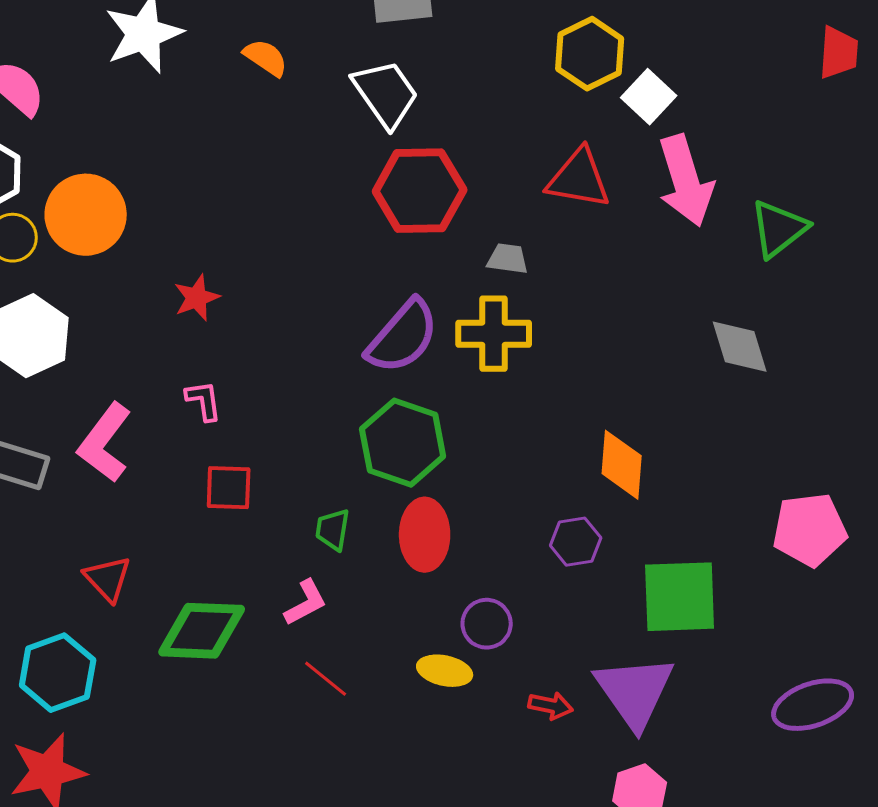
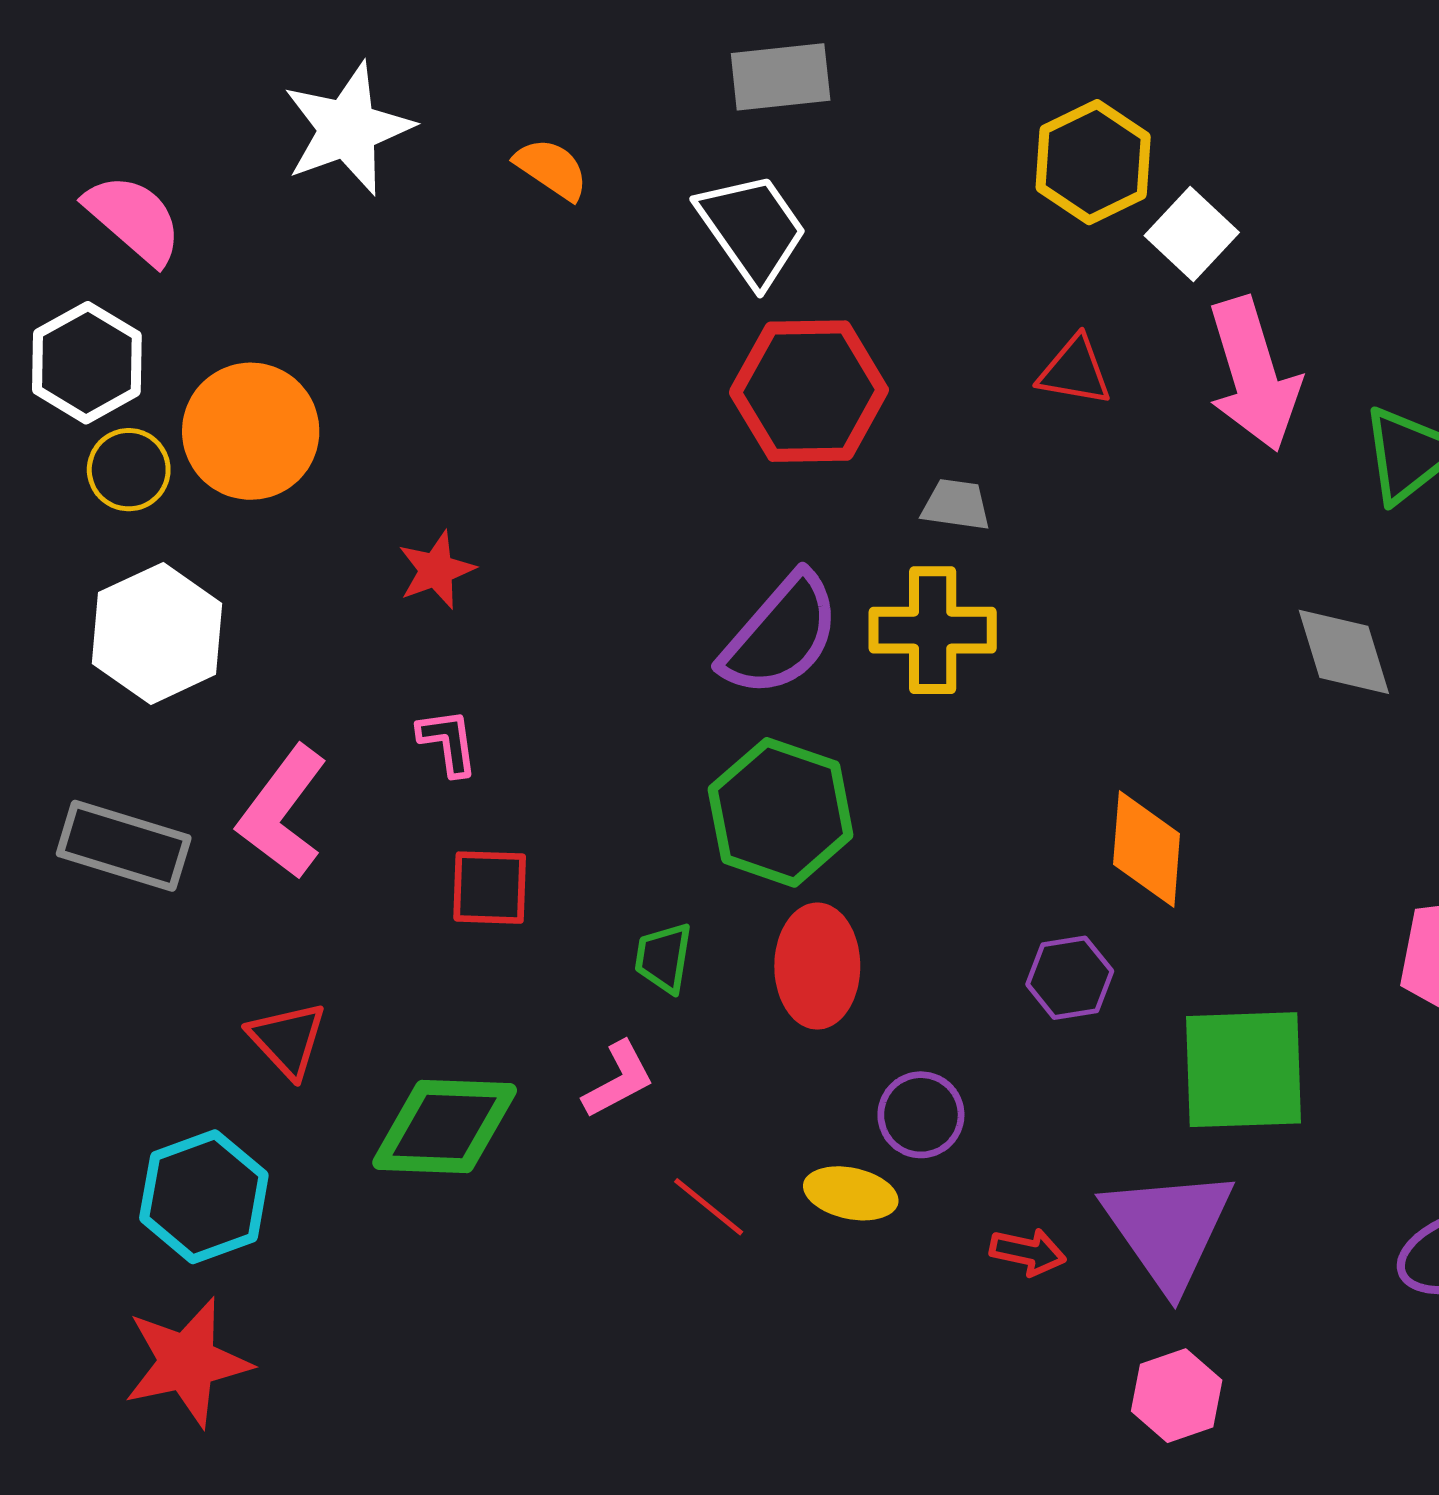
red triangle: (579, 179) -> (1075, 371), size x0.7
red line: (326, 679) -> (709, 1207), moved

